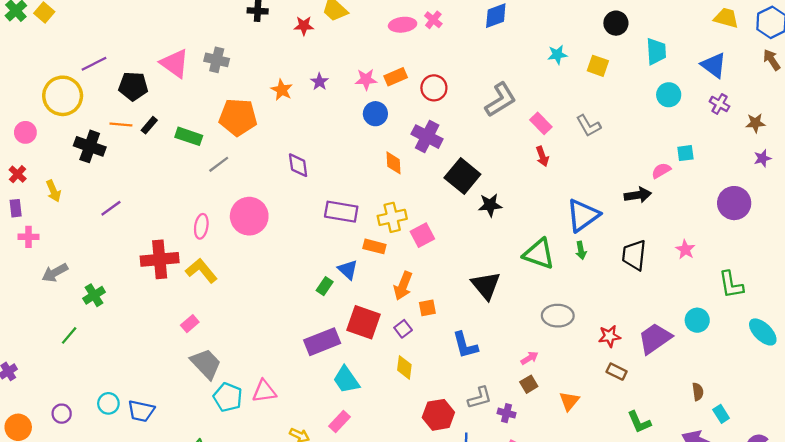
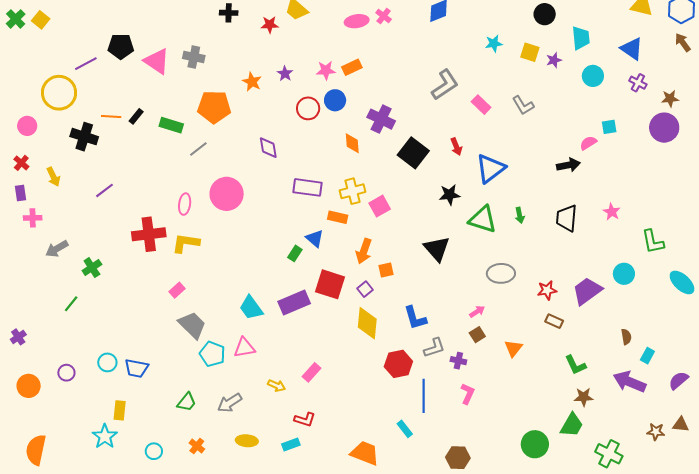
black pentagon: (133, 86) -> (121, 46), moved
red circle: (434, 88) -> (308, 108), moved
red arrow: (542, 156) -> (456, 147), moved
purple star: (762, 158) -> (554, 60), moved
purple circle: (734, 203) -> (664, 128), moved
black star: (490, 205) -> (450, 195), moved
blue triangle: (583, 215) -> (490, 168), moved
yellow L-shape: (201, 271) -> (186, 243), turned -40
blue L-shape: (465, 345) -> (415, 318), moved
yellow diamond: (404, 367) -> (367, 323), size x1.5
cyan trapezoid: (346, 380) -> (251, 308), moved
cyan rectangle: (721, 414) -> (647, 356), turned 63

